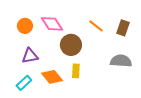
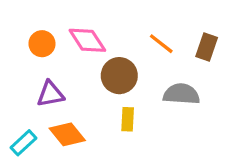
gray semicircle: (121, 61) -> (181, 94), moved
orange diamond: (52, 77) -> (67, 134), moved
cyan rectangle: (24, 83) -> (24, 143), moved

